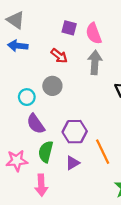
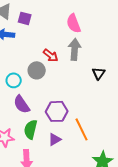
purple square: (69, 28) -> (25, 18), moved
red arrow: (59, 56) -> (51, 55), moved

